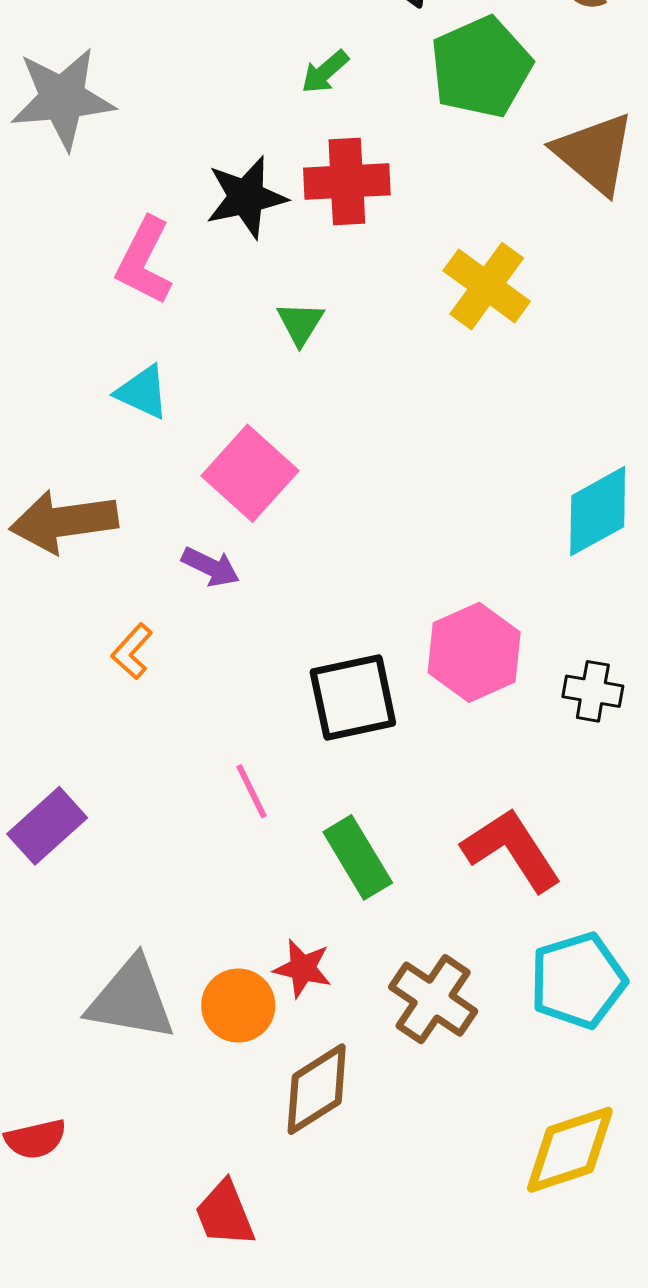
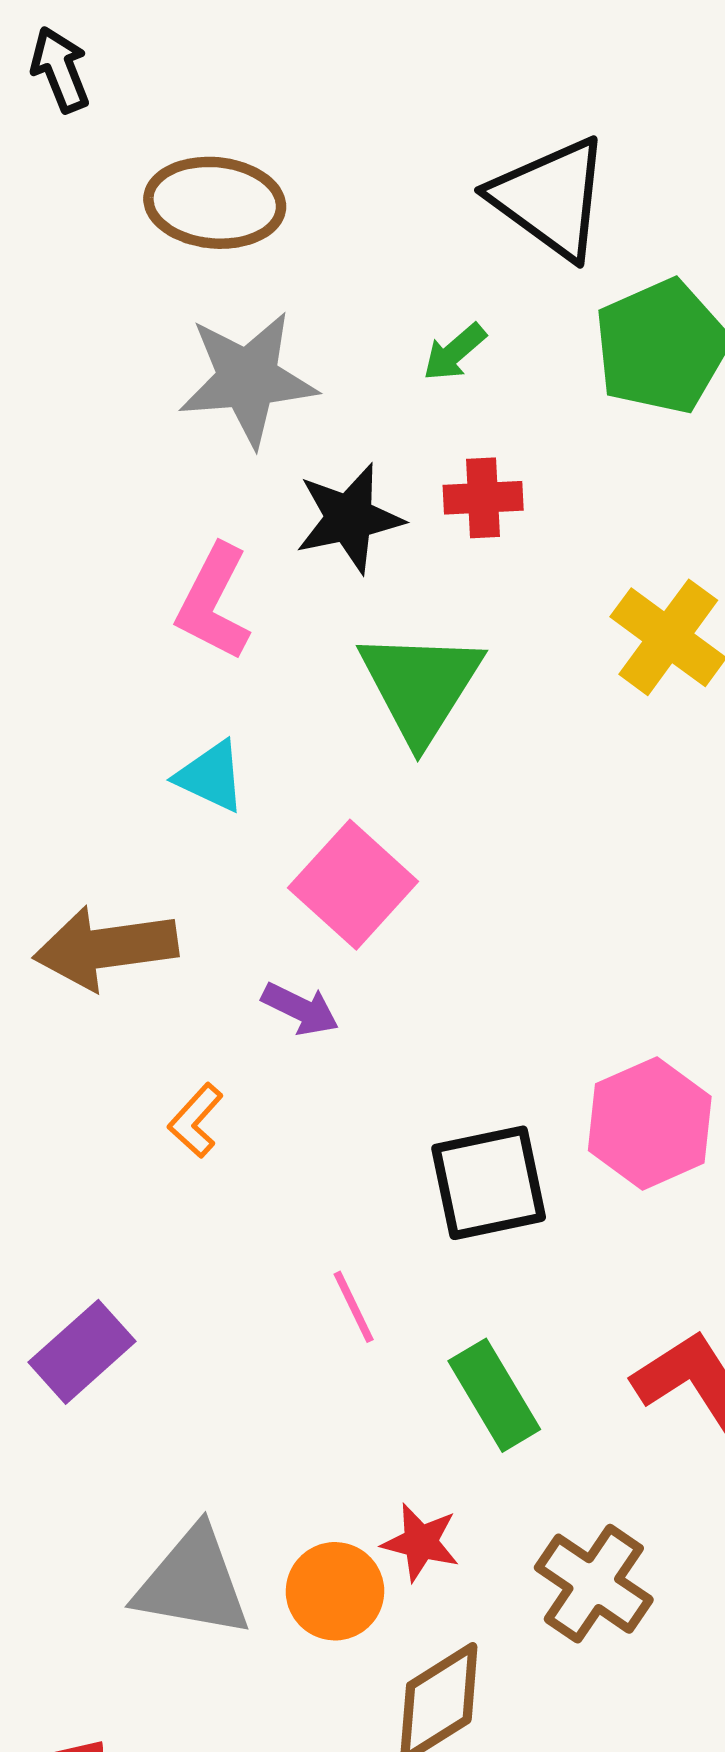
gray star: (62, 98) -> (248, 379), moved
red cross: (347, 181) -> (483, 498), size x0.7
green triangle: (300, 323) -> (421, 686), size x2.0

